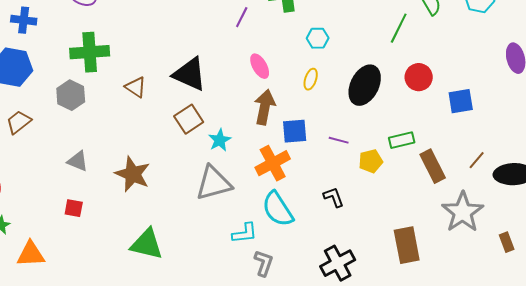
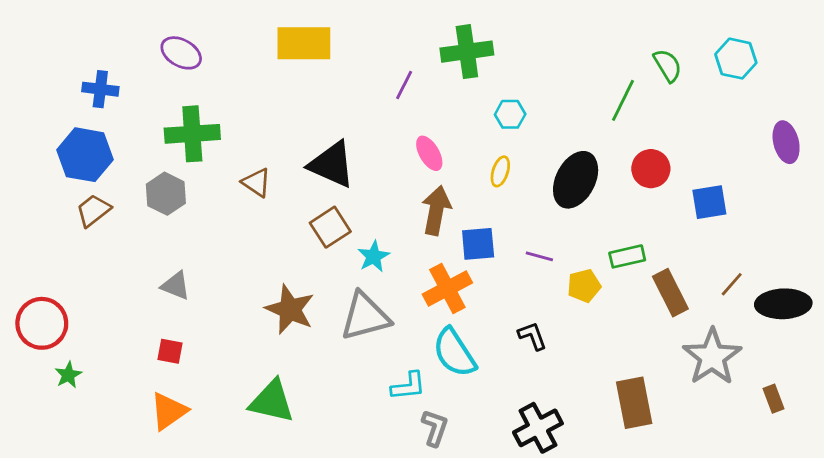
brown trapezoid: (19, 122) -> (93, 210), moved
brown star: (133, 174) -> (290, 309), moved
orange triangle: (31, 254) -> (169, 411), moved, turned -32

